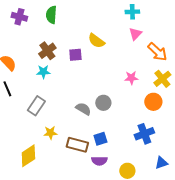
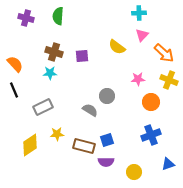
yellow semicircle: (96, 41) -> (117, 47), moved
brown cross: (47, 51) -> (54, 52), turned -36
yellow cross: (162, 79) -> (169, 80), turned -30
orange circle: (153, 102) -> (151, 102), moved
gray circle: (103, 103) -> (107, 96), moved
gray rectangle: (36, 106) -> (43, 107), turned 30
yellow diamond: (28, 156) -> (30, 145), moved

